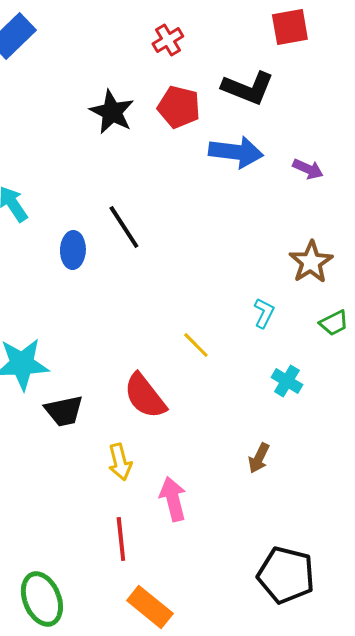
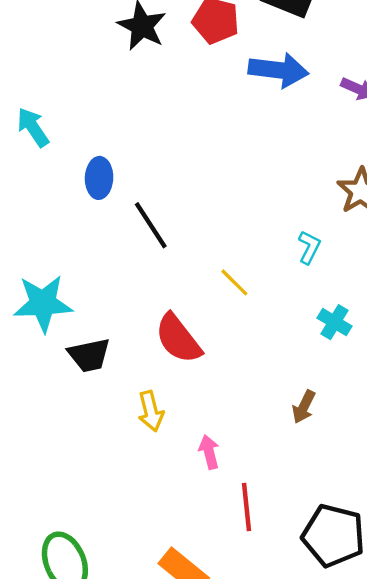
black line: (124, 227) -> (151, 225), moved
pink arrow: (173, 499) -> (209, 452), size x0.7
red line: (121, 539) -> (246, 507), moved

